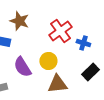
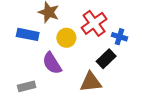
yellow circle: (48, 61) -> (66, 38), moved
black rectangle: (90, 72) -> (106, 59), moved

